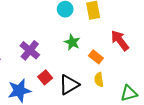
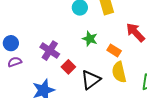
red square: (45, 77) -> (68, 67), moved
yellow semicircle: (99, 80) -> (119, 72), size x1.5

